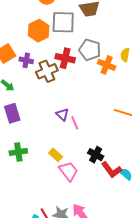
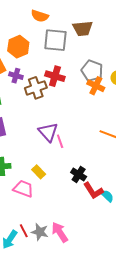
orange hexagon: (39, 31) -> (18, 47), moved
gray pentagon: (90, 50) -> (92, 71), moved
purple triangle: (62, 114) -> (48, 132), size x1.5
pink trapezoid: (68, 171) -> (23, 189), moved, turned -35

